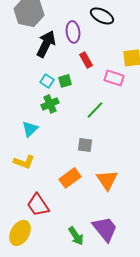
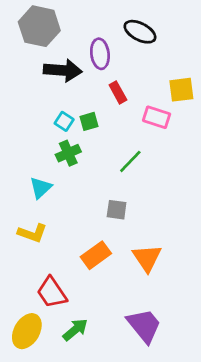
black arrow: (46, 44) -> (63, 70), turned 68
green arrow: (76, 236) -> (75, 330), moved, turned -96

